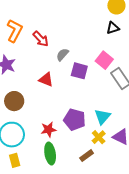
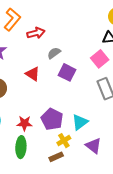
red arrow: (41, 39) -> (36, 33), turned -72
pink square: (104, 60) -> (100, 59), moved
yellow cross: (99, 137) -> (64, 141), moved

